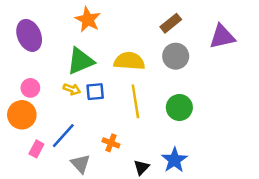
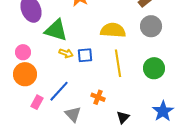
green triangle: (80, 61) -> (56, 30), moved, turned 40
pink circle: (30, 88) -> (23, 52), moved
blue star: (174, 160) -> (163, 111), moved

